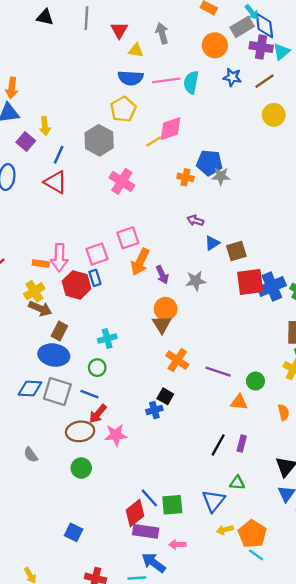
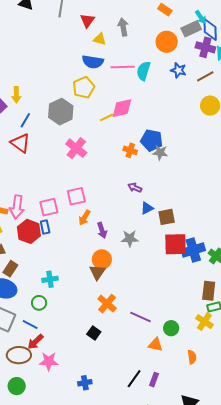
orange arrow: (140, 262) -> (84, 218), size x0.7
blue cross: (154, 410) -> (85, 383), moved

